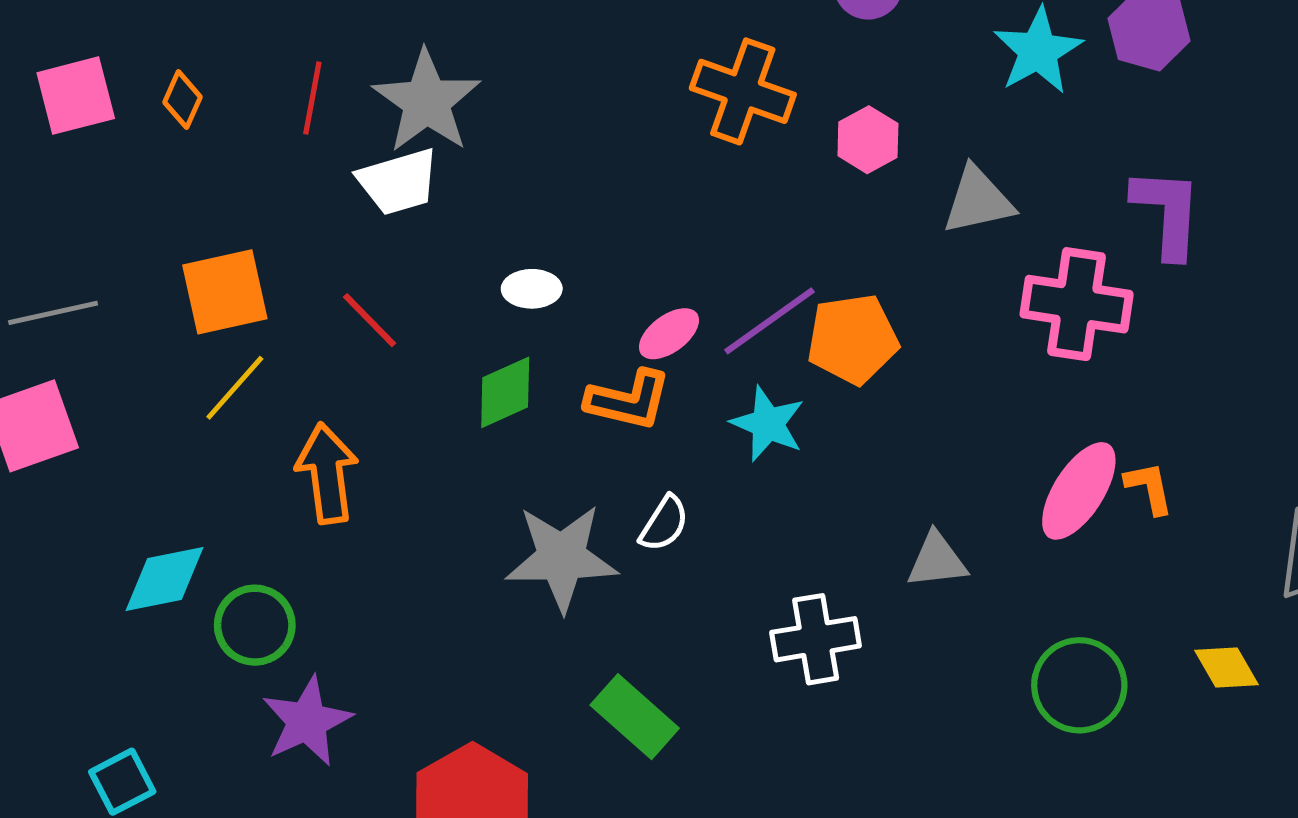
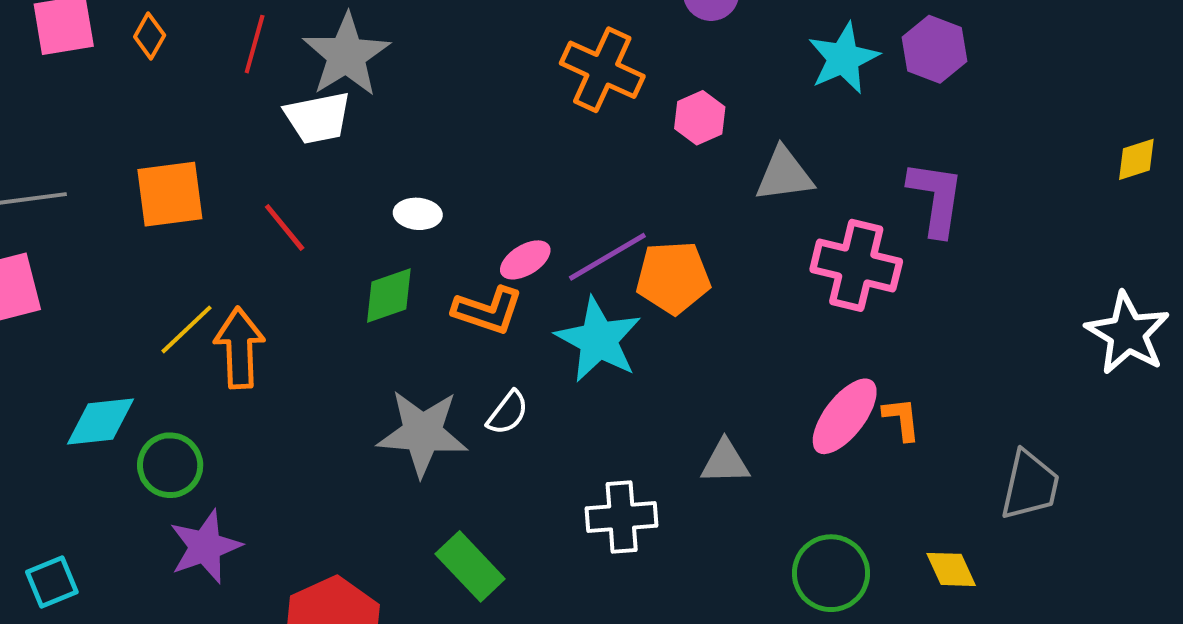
yellow line: (235, 388) -> (187, 329), moved
cyan star: (768, 424) -> (598, 340), size x1.4

